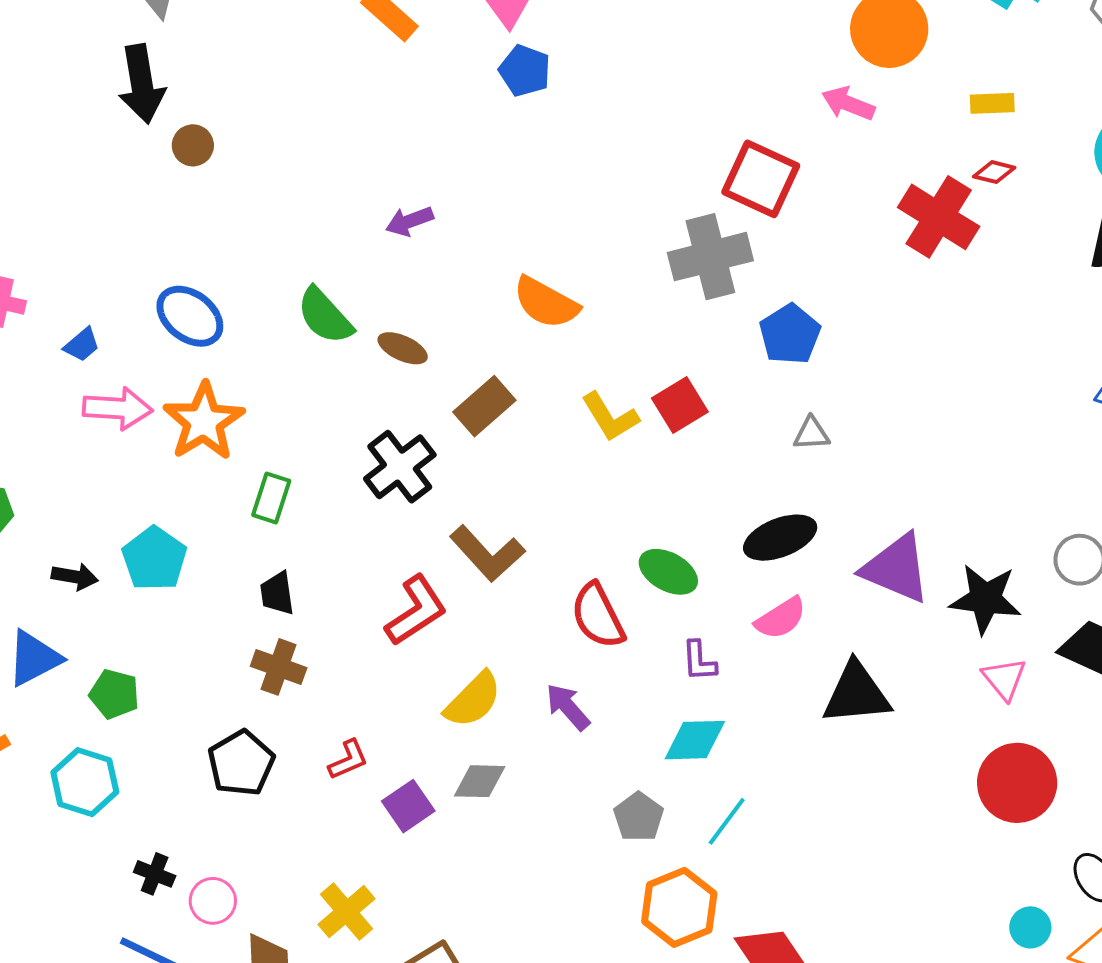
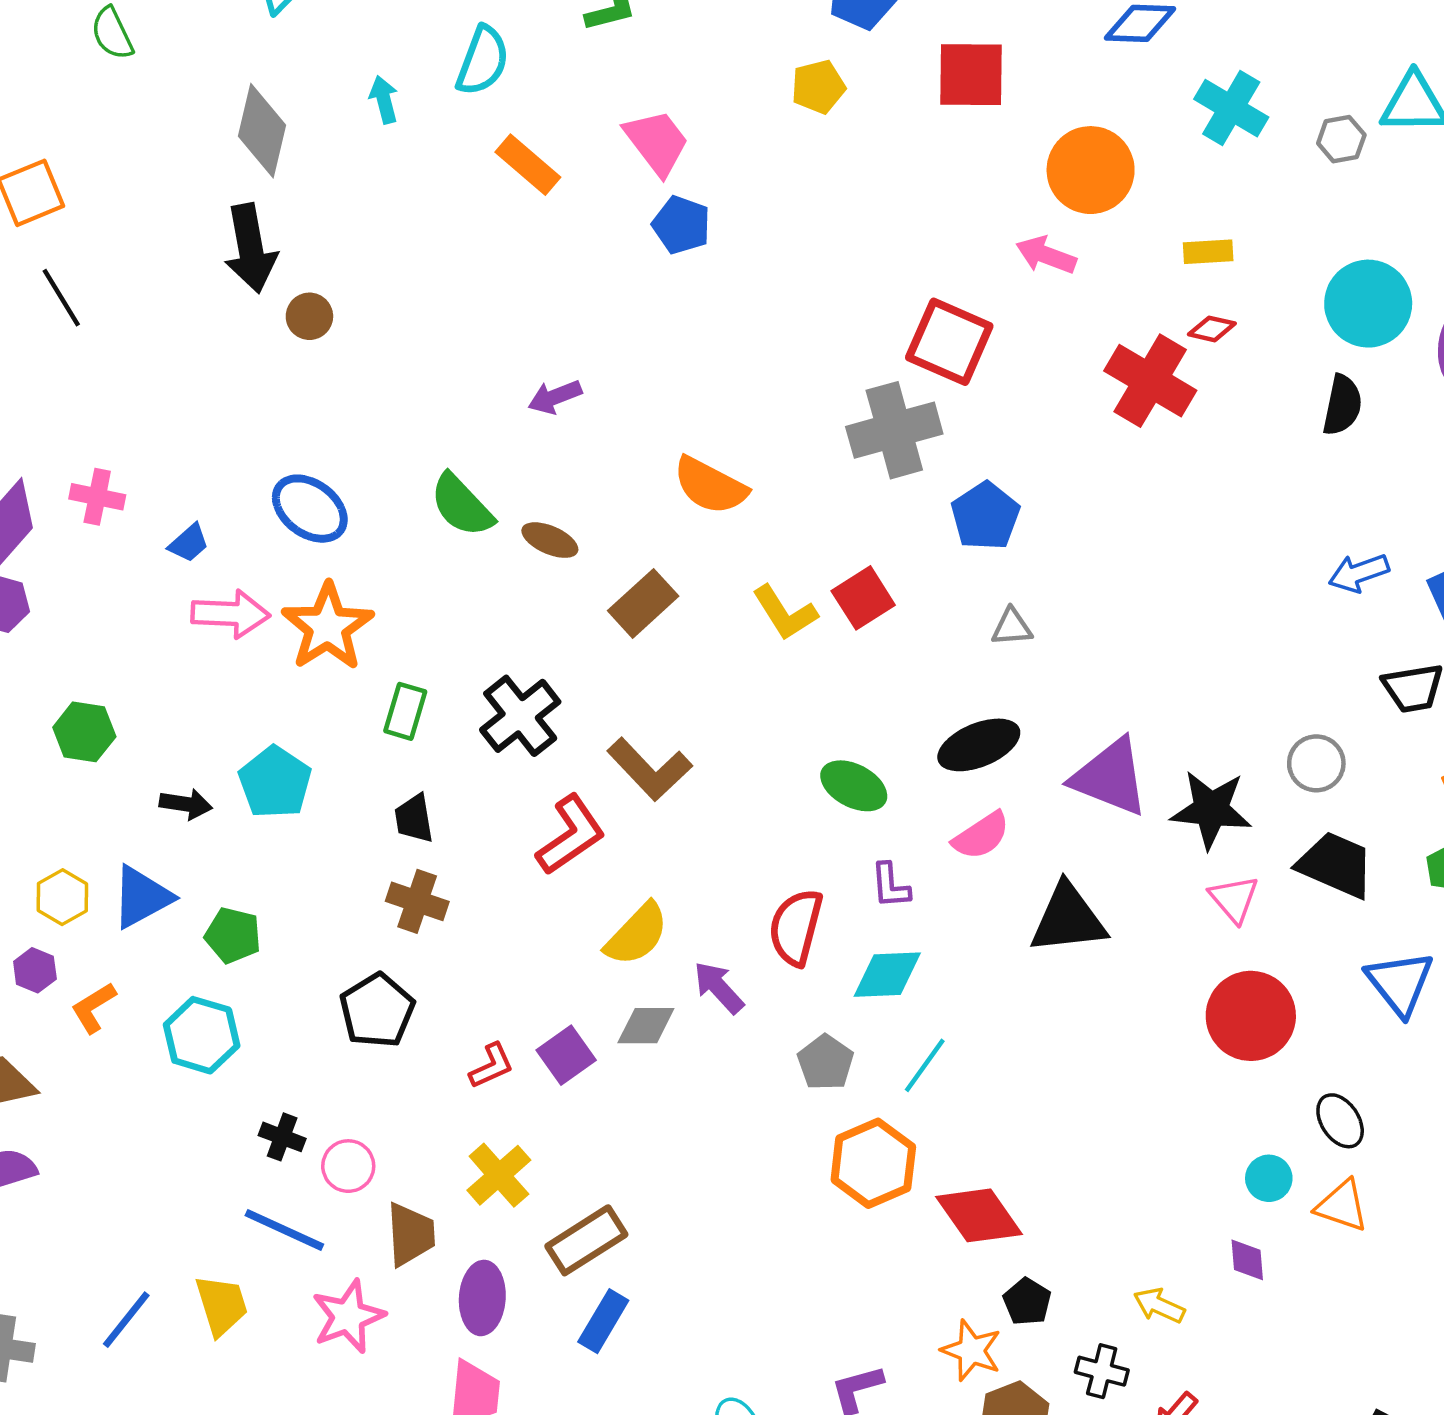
black cross: (400, 467) -> (520, 716), moved
red semicircle: (598, 616) -> (796, 927), moved, turned 42
purple arrow: (568, 707) -> (719, 987), moved
red L-shape: (348, 760) -> (492, 1066), moved

